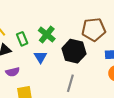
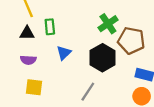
green cross: (47, 35) -> (108, 24), moved

